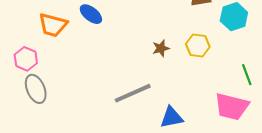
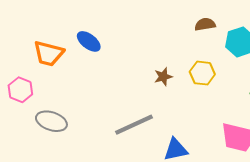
gray ellipse: (36, 89) -> (51, 121), moved, turned -48

